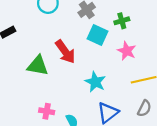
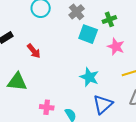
red arrow: (65, 52) -> (34, 51), moved, size x0.7
green triangle: (38, 66) -> (17, 82), moved

